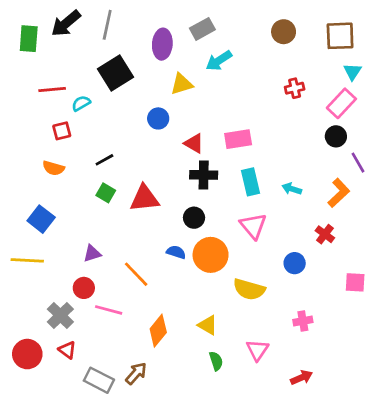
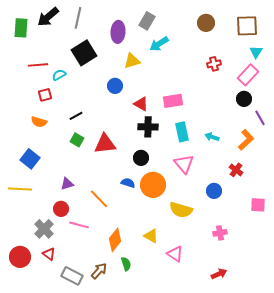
gray rectangle: (202, 29) -> (147, 21), turned -30
pink triangle: (257, 350) -> (175, 254), moved, turned -30
green semicircle: (216, 361) -> (126, 264), moved

